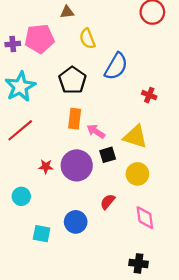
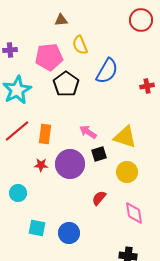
pink pentagon: (39, 39) -> (49, 57), moved
red cross: (149, 95) -> (147, 86), moved, turned -32
orange rectangle: (75, 119) -> (45, 134), moved
blue circle: (76, 222) -> (69, 233), moved

